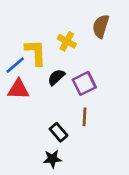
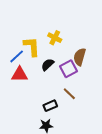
brown semicircle: (101, 26) -> (80, 57), moved
brown line: (85, 117) -> (69, 94), turned -48
black rectangle: (59, 132) -> (50, 106), turned -72

